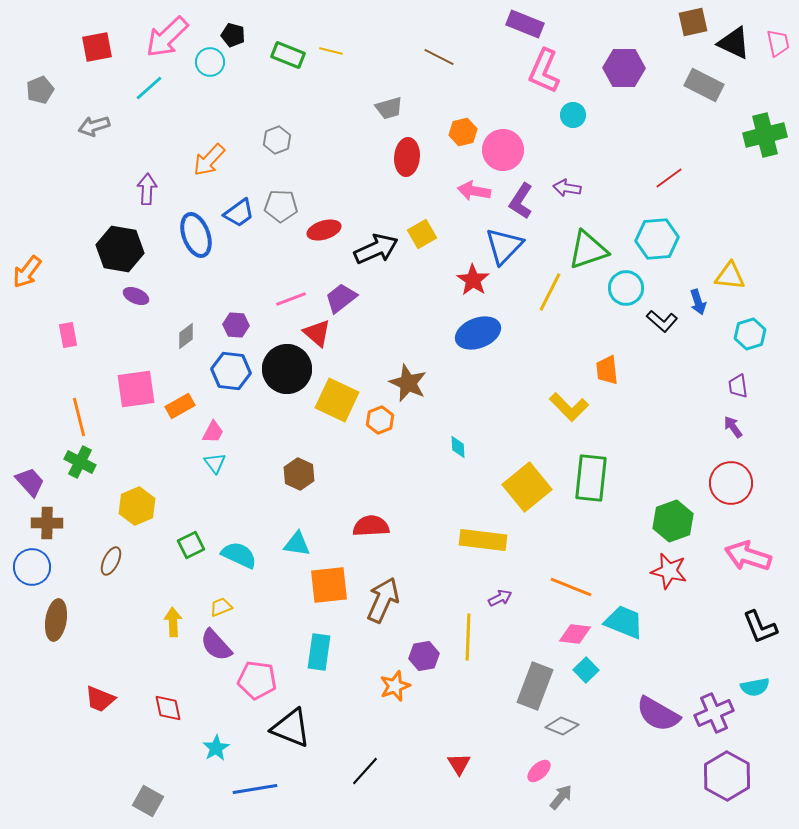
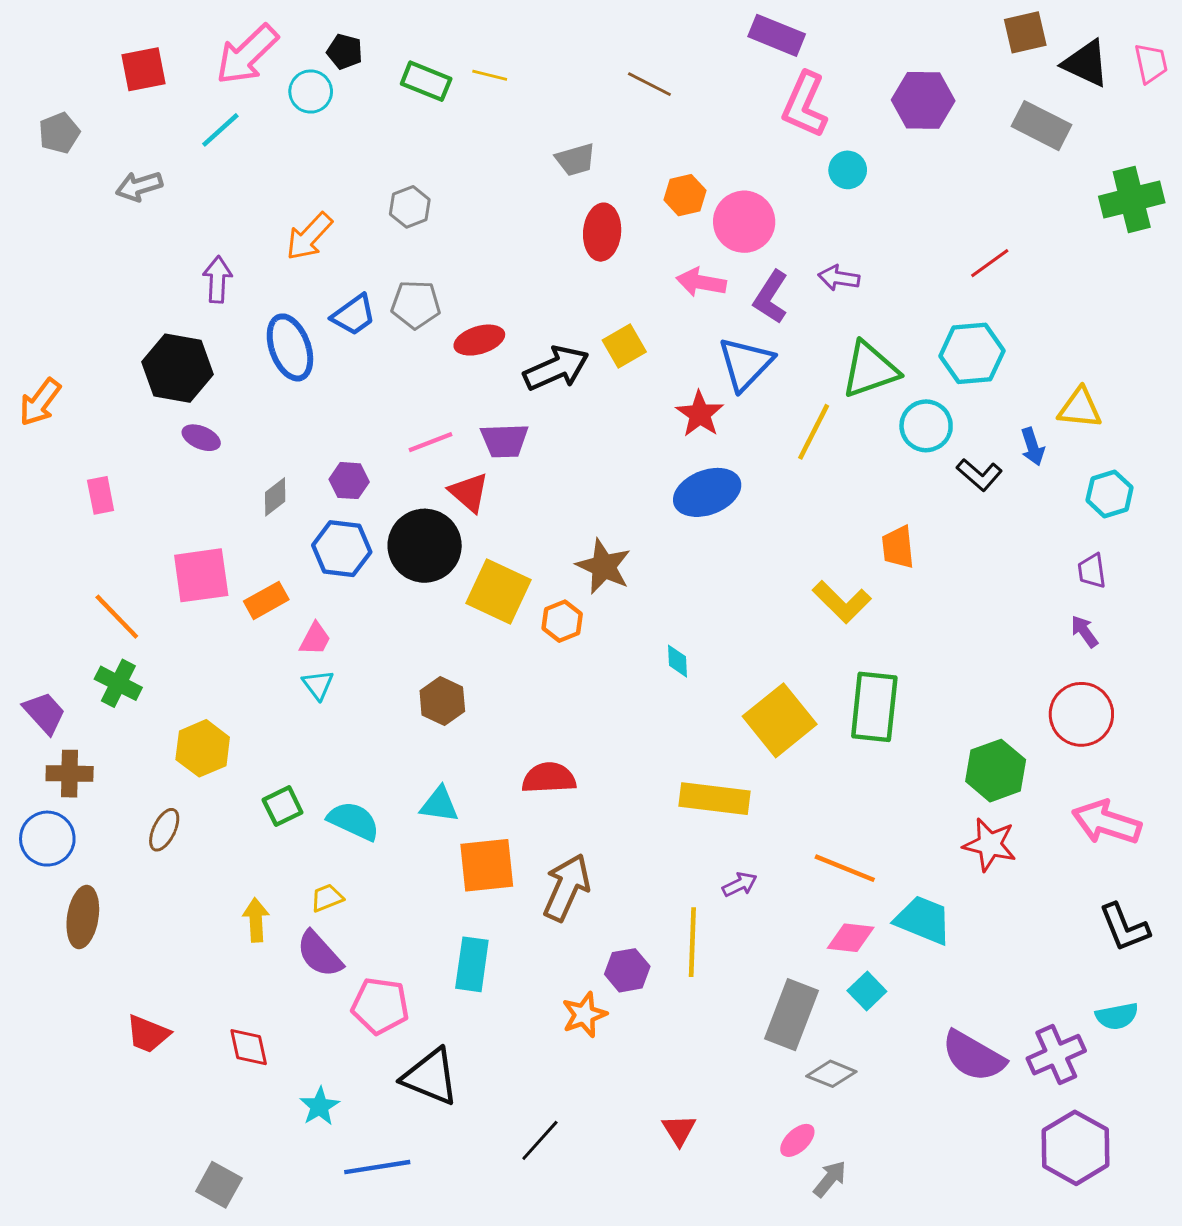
purple trapezoid: (341, 298) -> (504, 441), turned -144
orange line: (79, 417) -> (117, 617), turned -30

